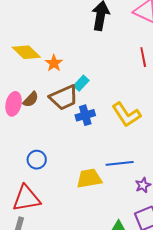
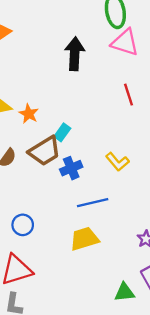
yellow L-shape: (126, 115) -> (117, 162), size x0.7
blue line: (120, 163) -> (93, 203), moved

